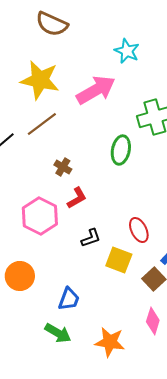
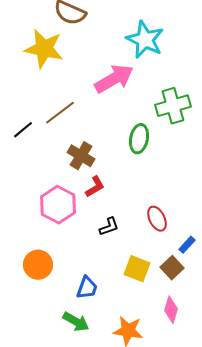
cyan star: (127, 51) -> (145, 40), size x1.5
yellow star: (40, 80) -> (44, 49), moved
brown cross: (63, 167) -> (81, 156), size x1.5
yellow square: (119, 260) -> (137, 269), moved

